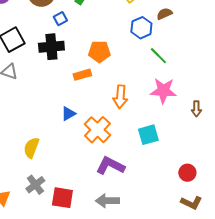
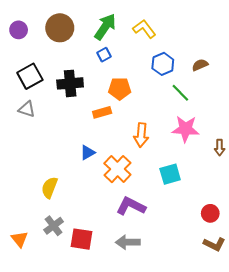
brown semicircle: (164, 14) -> (200, 65), moved
blue square: (60, 19) -> (104, 55), moved

